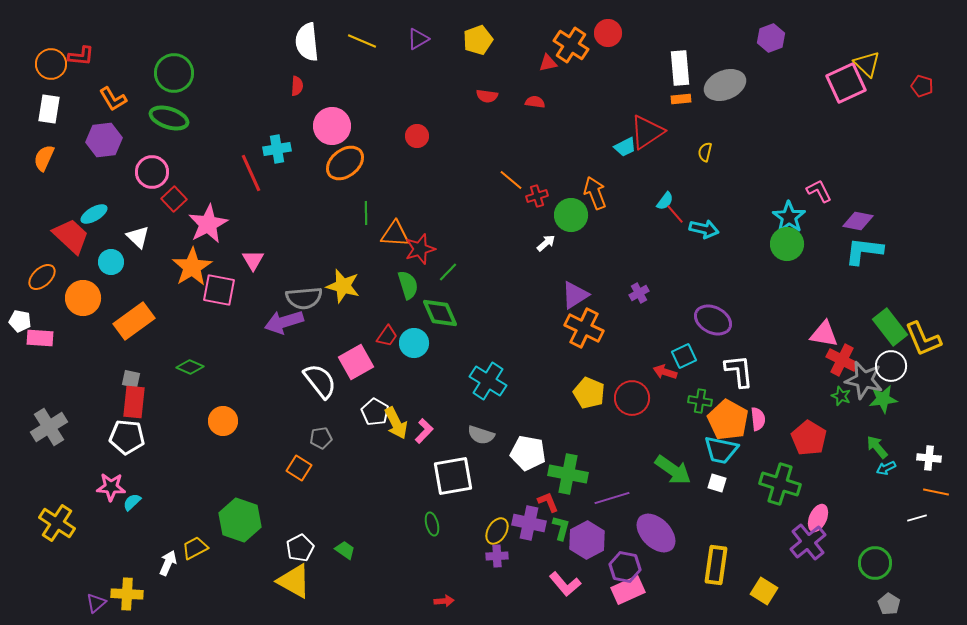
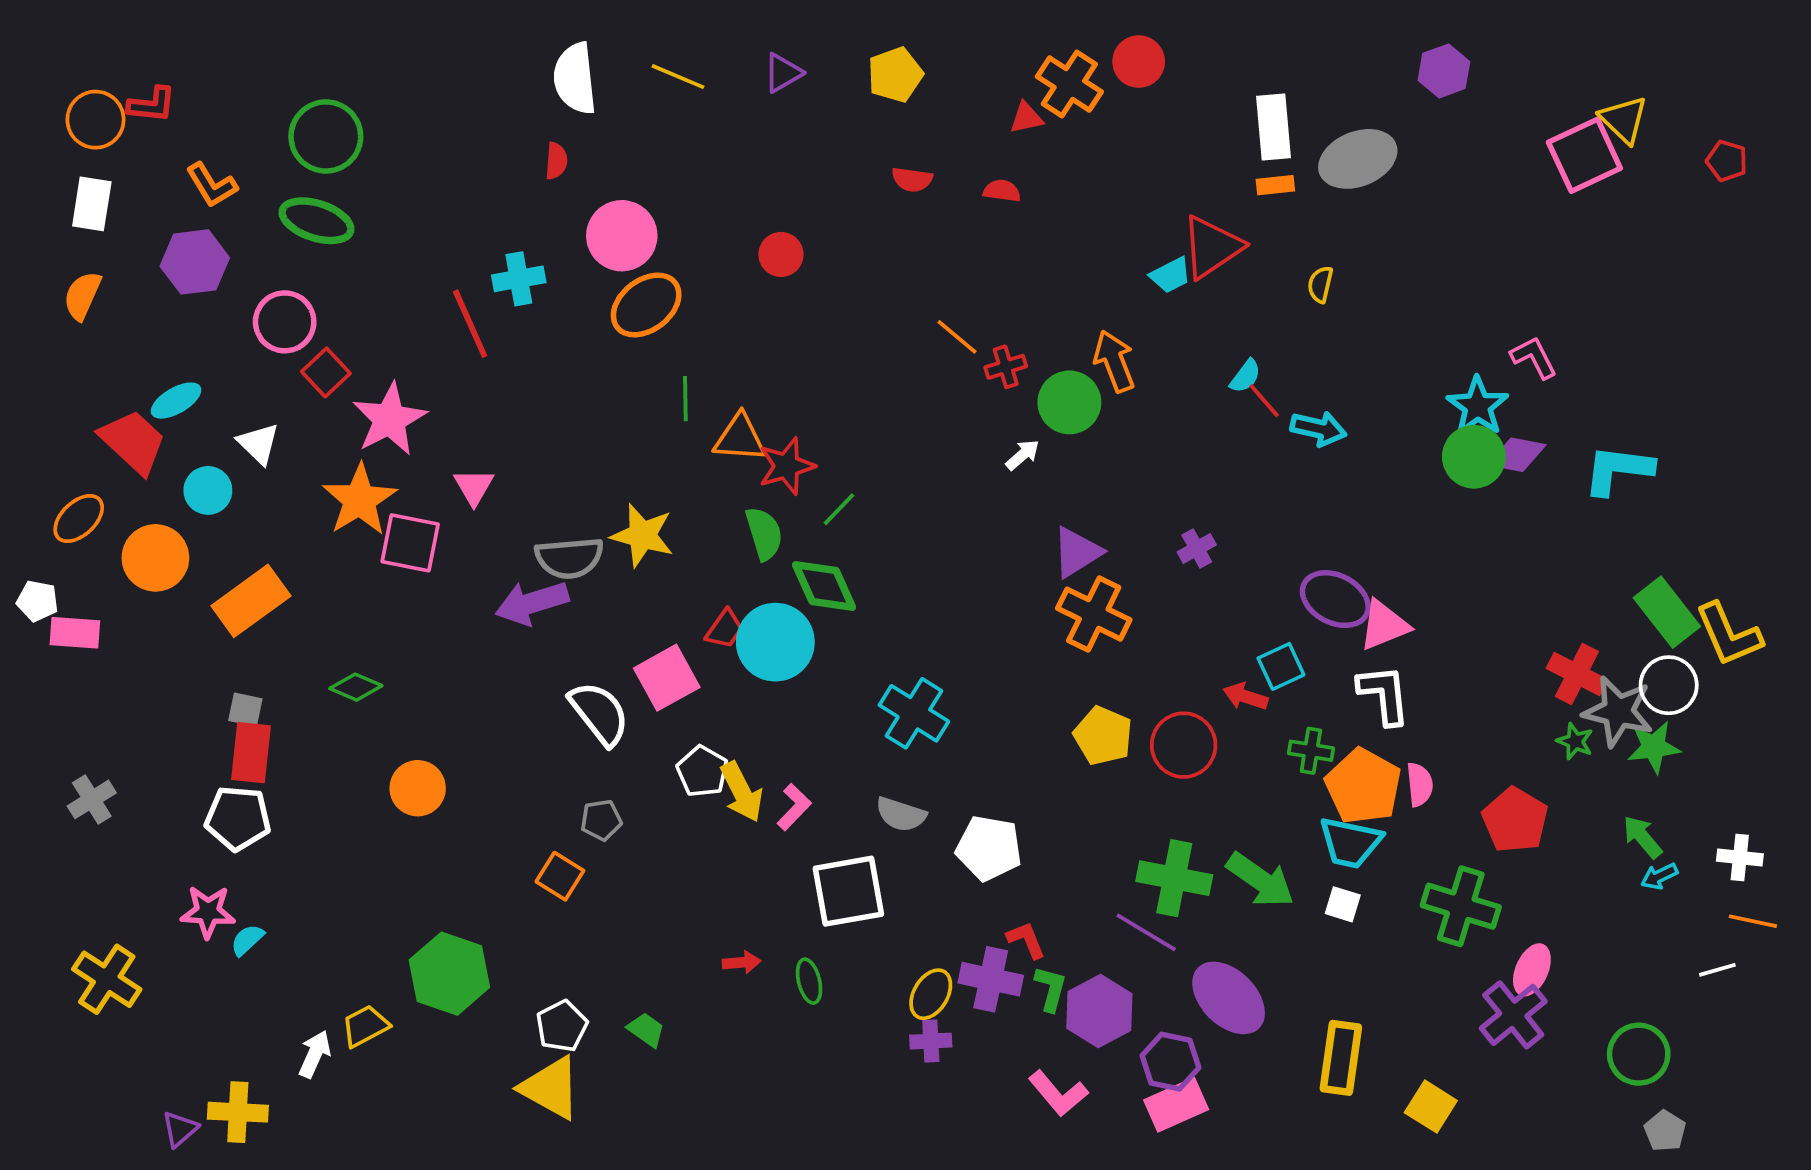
purple diamond: (858, 221) -> (1517, 455), moved
pink triangle: (824, 334) -> (1384, 625), moved, turned -32
cyan circle: (414, 343) -> (775, 642), size x1.4
gray cross: (49, 427) -> (92, 799), size x0.7
green cross: (568, 474) -> (1174, 878), moved
purple line: (612, 498) -> (1146, 932), turned 48
red arrow: (444, 601) -> (742, 962), moved

